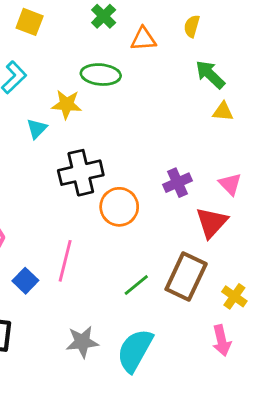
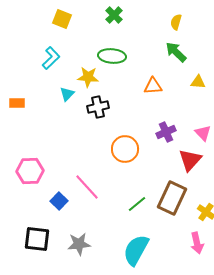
orange triangle: (143, 39) -> (153, 86), moved
green arrow: (210, 75) -> (176, 52), moved
black cross: (81, 173) -> (98, 107), moved, size x0.7
pink line: (65, 261) -> (87, 187), turned -56
gray star: (82, 342) -> (79, 244), moved

